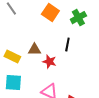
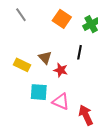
brown triangle: (34, 50) -> (45, 58), turned 48
cyan square: (13, 83) -> (39, 92), moved

